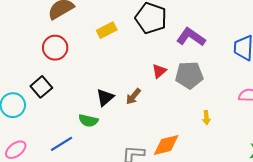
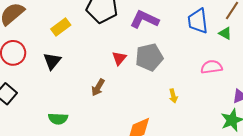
black triangle: (105, 97) -> (52, 61), moved

